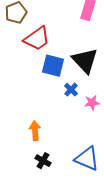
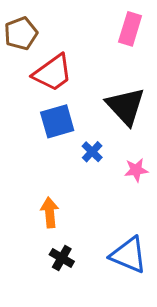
blue square: (53, 66) -> (57, 121), moved, turned -30
blue cross: (71, 90) -> (92, 152), moved

